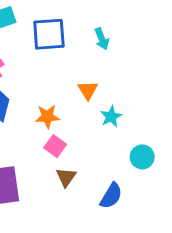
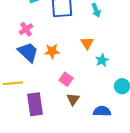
orange star: (47, 117) -> (52, 51), moved
blue semicircle: (111, 196) -> (102, 111), turned -120

